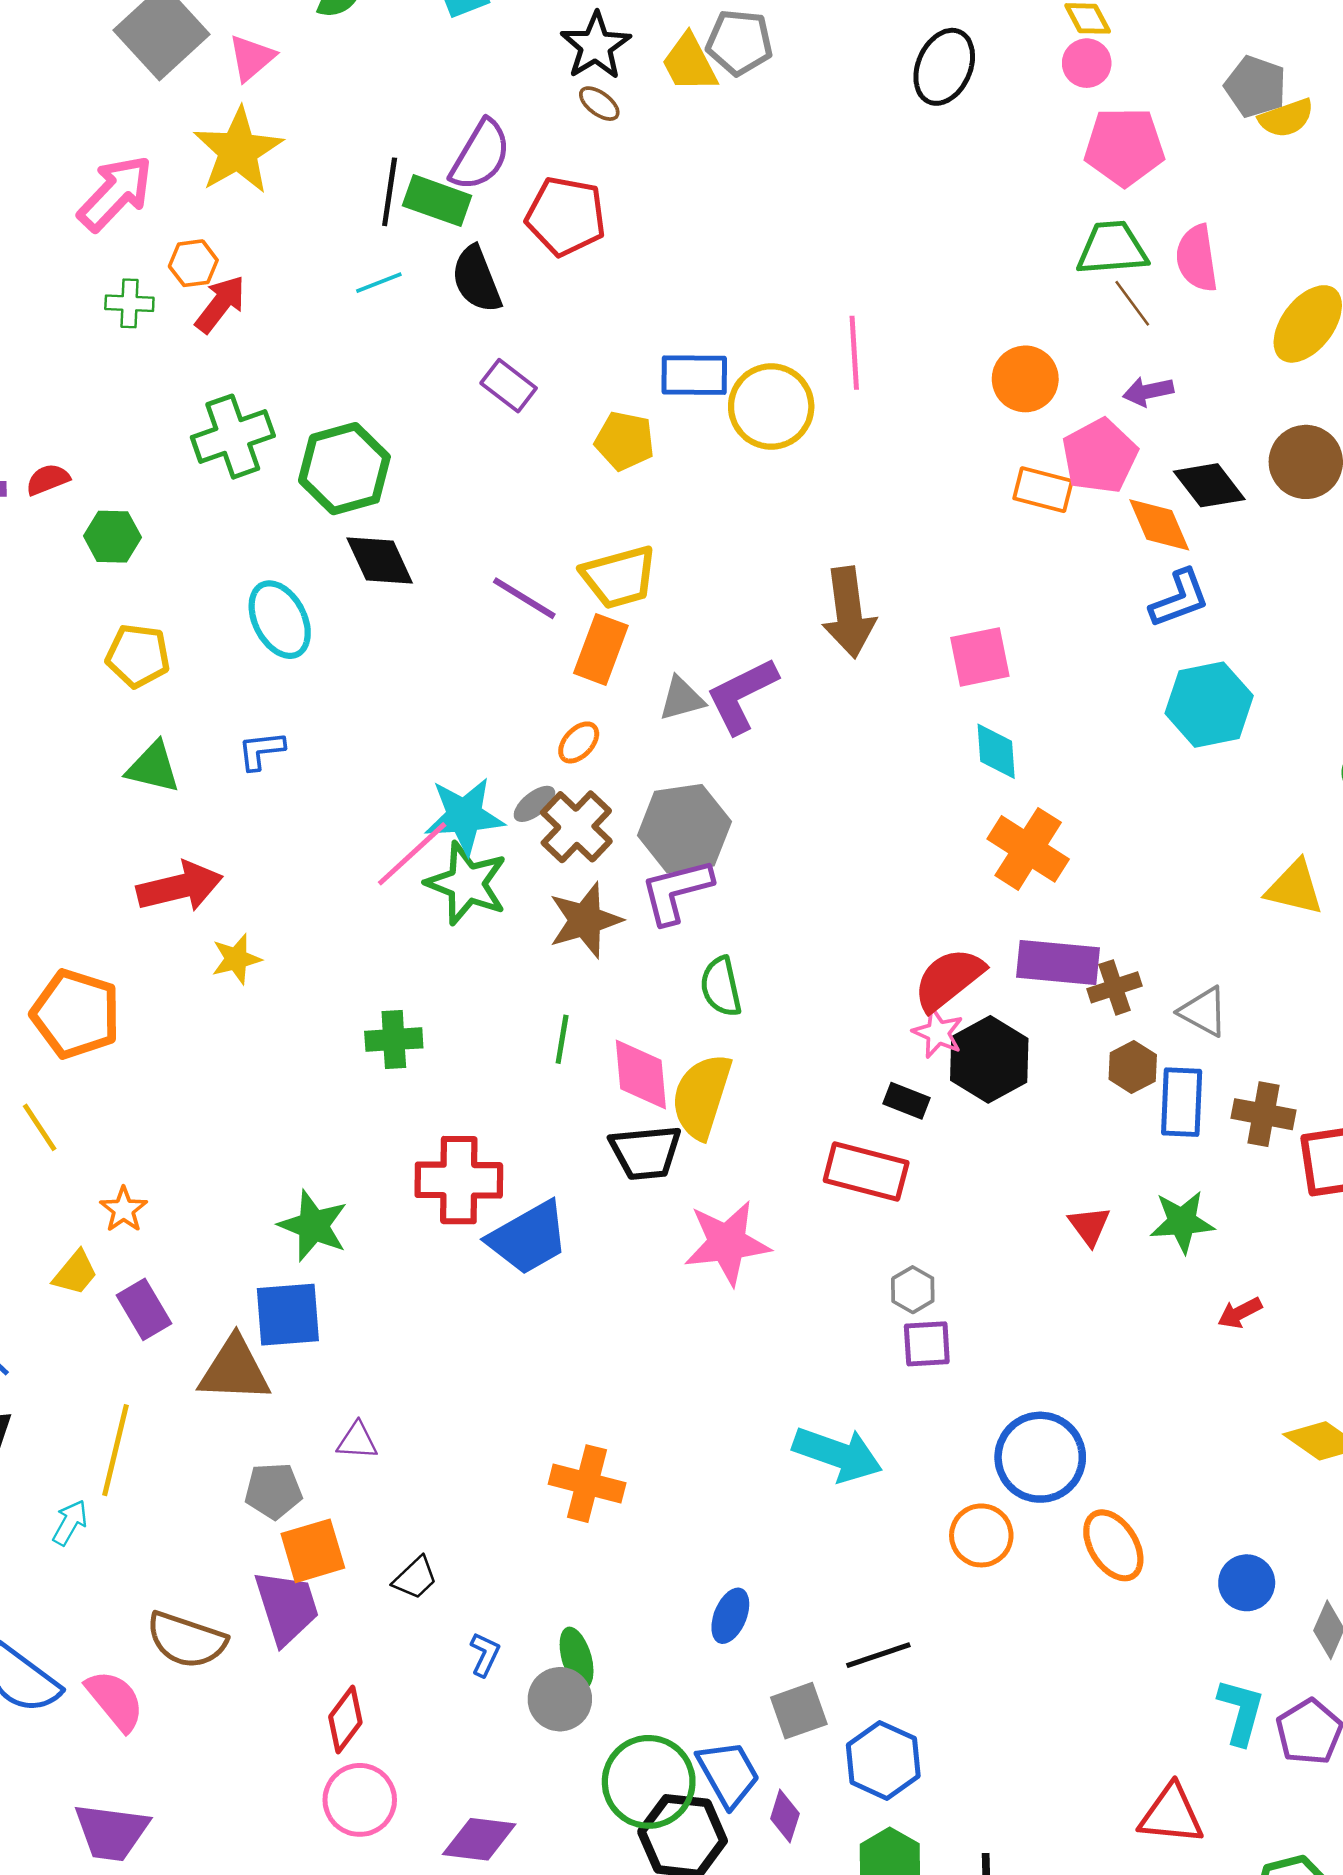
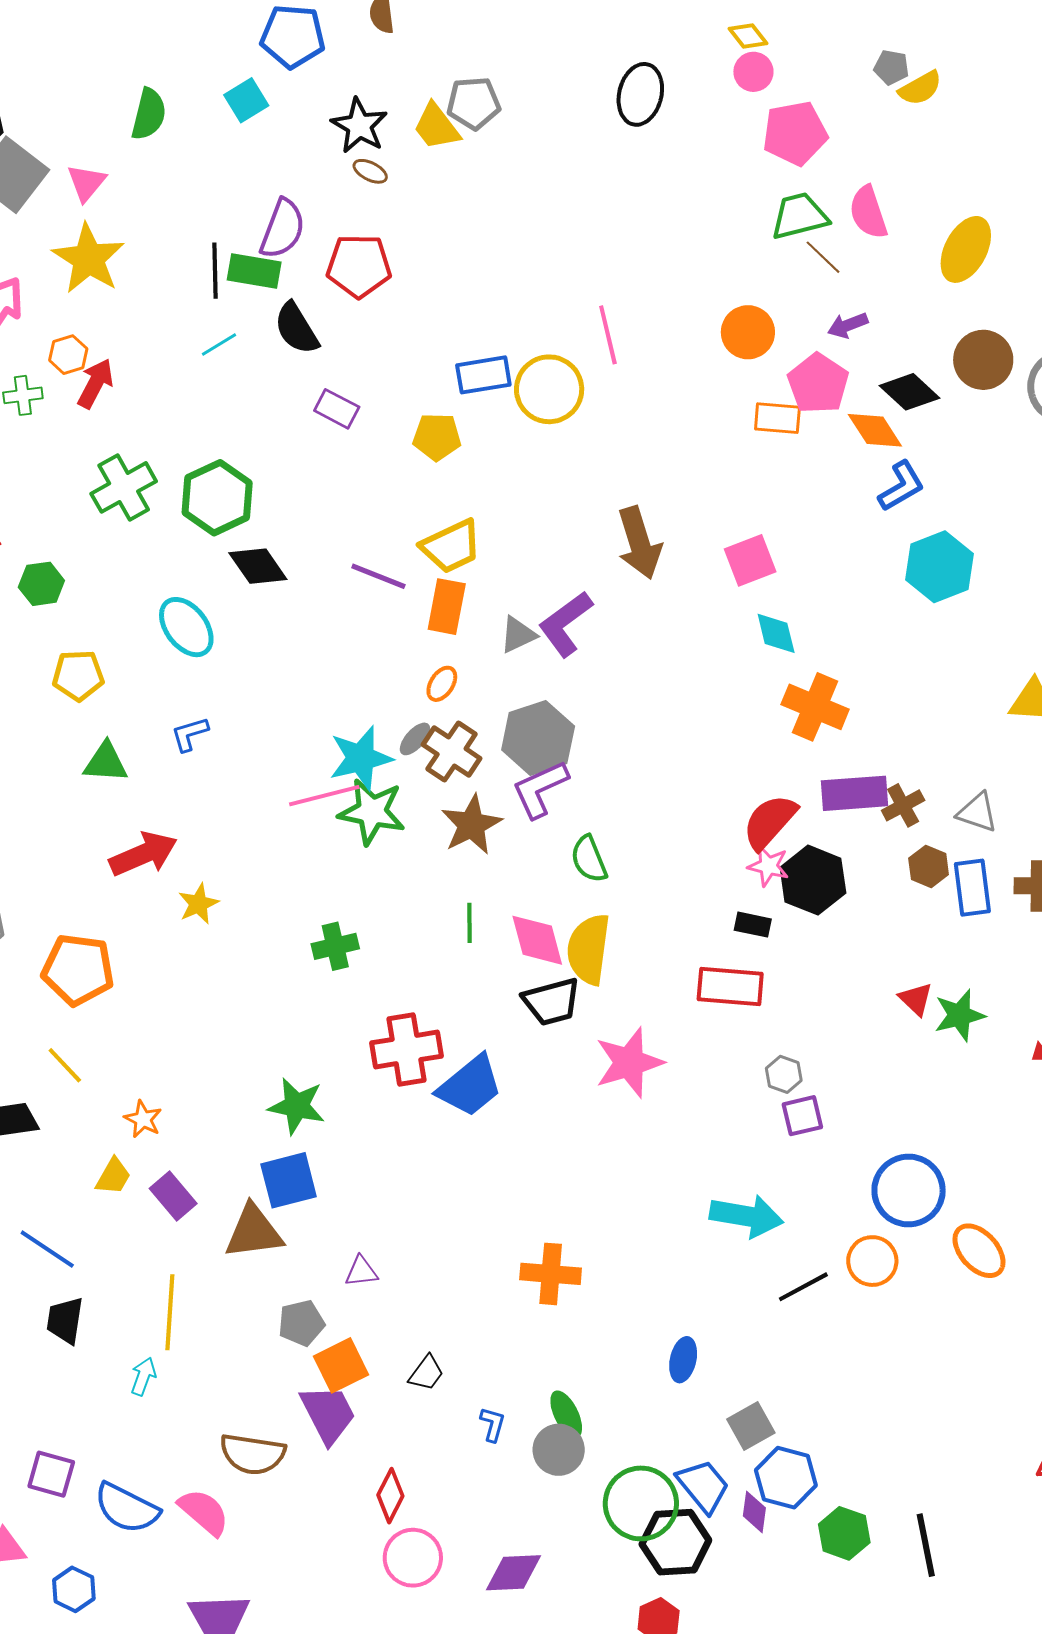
gray pentagon: (1256, 87) -> (891, 67), size x0.7
pink line: (412, 854) -> (324, 796), turned 38
green star: (1182, 1222) -> (960, 1015), moved
black line: (878, 1655) -> (803, 1287), moved
blue hexagon: (883, 1760) -> (786, 1478), moved

